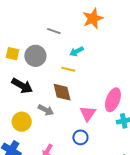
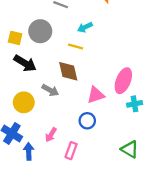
yellow square: (12, 54) -> (15, 38), moved
pink triangle: (88, 113) -> (96, 95), turned 36

